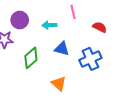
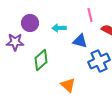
pink line: (73, 12) -> (90, 15), moved
blue triangle: (62, 49) -> (80, 41), moved

